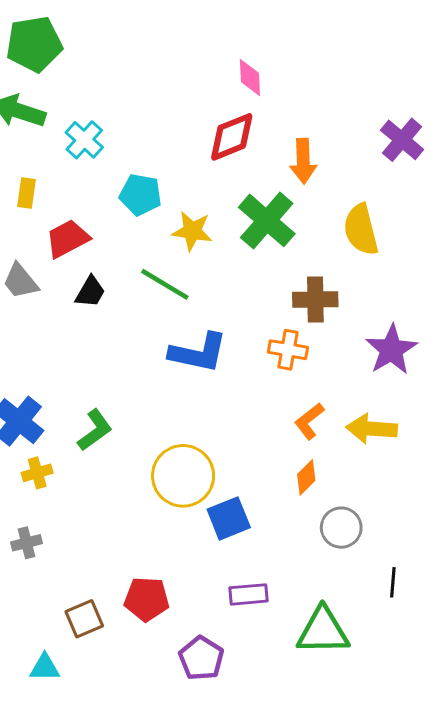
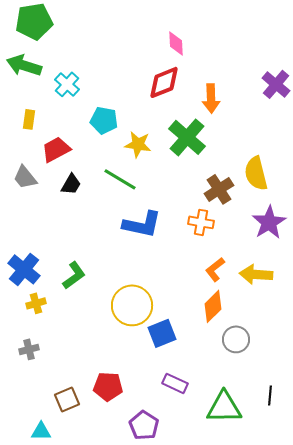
yellow semicircle: (361, 230) -> (256, 173), moved
brown cross: (315, 299) -> (219, 189), turned -32
orange diamond: (306, 477) -> (213, 306), size x1.4
black line: (393, 582) -> (270, 395), moved
purple rectangle: (248, 594) -> (175, 383), turned 30

